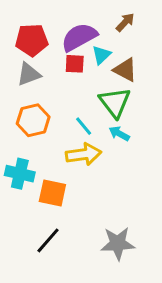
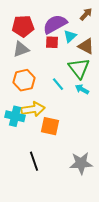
yellow arrow: (84, 154) -> (33, 109), moved
orange square: (52, 193) -> (50, 126), moved
black line: (48, 240) -> (34, 161), turned -60

